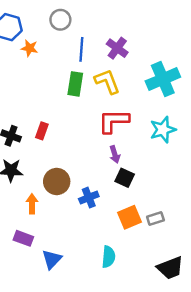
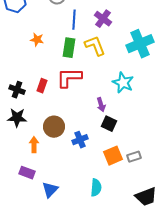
orange star: (30, 48) -> (37, 40), moved
red L-shape: (113, 121) -> (69, 78), moved
cyan star: (163, 130) -> (123, 83), moved, turned -30

